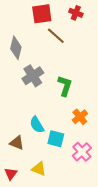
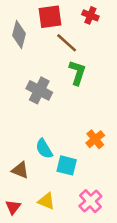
gray diamond: (16, 48) -> (19, 35), moved
gray cross: (33, 76) -> (39, 90), turned -30
green L-shape: (65, 86) -> (77, 73), moved
pink cross: (82, 152) -> (90, 201), moved

